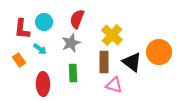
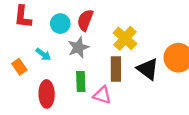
cyan circle: (44, 22) -> (60, 24), moved
red L-shape: (22, 29) -> (23, 17), moved
pink triangle: (114, 85) -> (102, 95), moved

